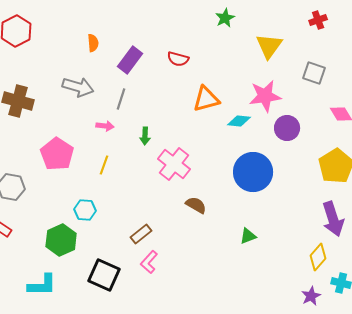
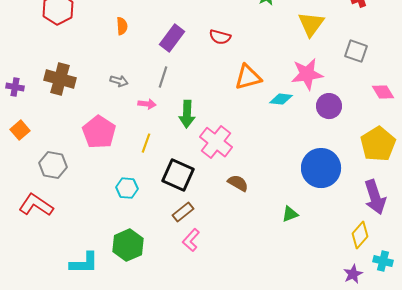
orange semicircle: (93, 43) -> (122, 26), moved
gray arrow: (78, 87) -> (119, 81), moved, size x0.6
green arrow: (145, 136) -> (187, 114), size x1.5
blue circle: (253, 172) -> (321, 168), moved
green hexagon: (61, 240) -> (128, 245), moved
black square: (104, 275) -> (178, 175), moved

